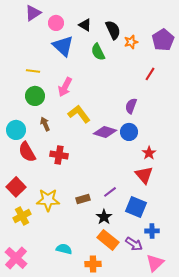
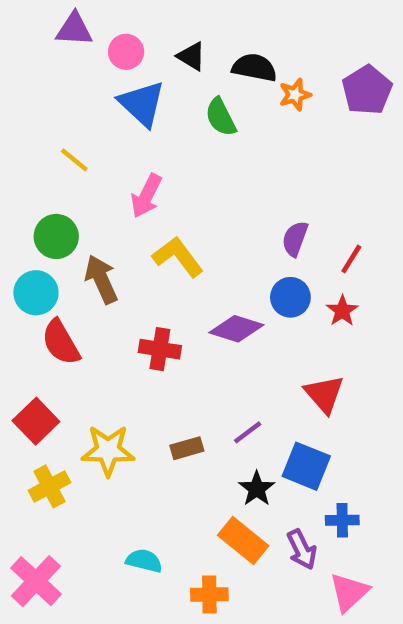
purple triangle: (33, 13) -> (74, 29), turned 36
black semicircle: (113, 30) -> (254, 68), turned -54
yellow line: (33, 71) -> (74, 160), turned 32
red line: (150, 74) -> (351, 259), moved
green circle: (35, 96) -> (56, 236), moved
brown arrow: (45, 124) -> (101, 279), size x1.5
purple diamond: (105, 132) -> (236, 329), moved
red star: (149, 153) -> (342, 311), moved
red cross: (59, 155) -> (160, 349), moved
black star: (104, 217) -> (257, 489), moved
purple arrow: (134, 244) -> (302, 550), turned 30

